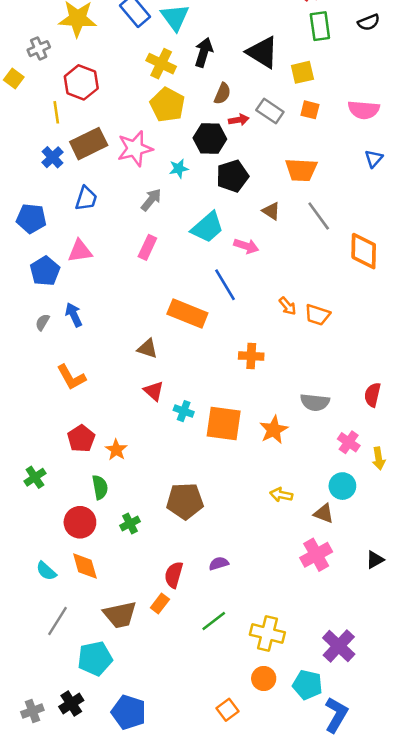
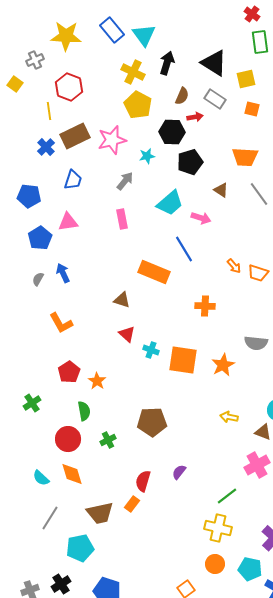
gray rectangle: (270, 111) -> (215, 99), moved
pink rectangle: (147, 247) -> (122, 219), turned -36
purple semicircle: (219, 564) -> (179, 472), turned -35
green line: (214, 621) -> (227, 496), moved

